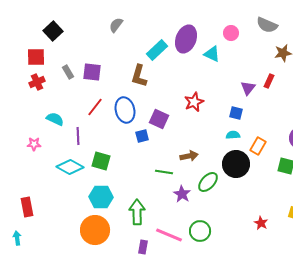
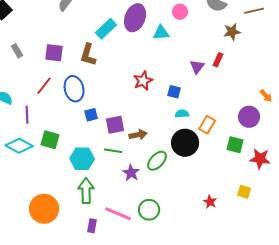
cyan triangle: (212, 54) -> (161, 33), turned -30
purple square: (92, 72) -> (54, 53), moved
blue square: (236, 113) -> (174, 92), moved
purple square: (159, 119) -> (115, 125), moved, turned -36
cyan hexagon: (101, 197) -> (82, 159), moved

